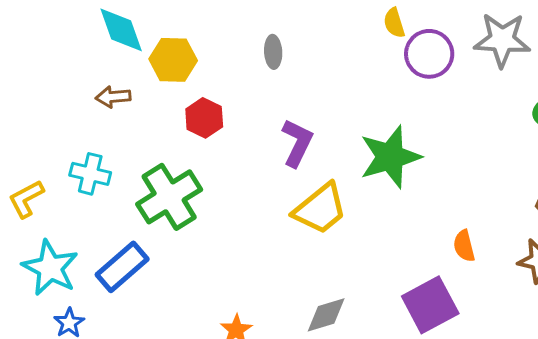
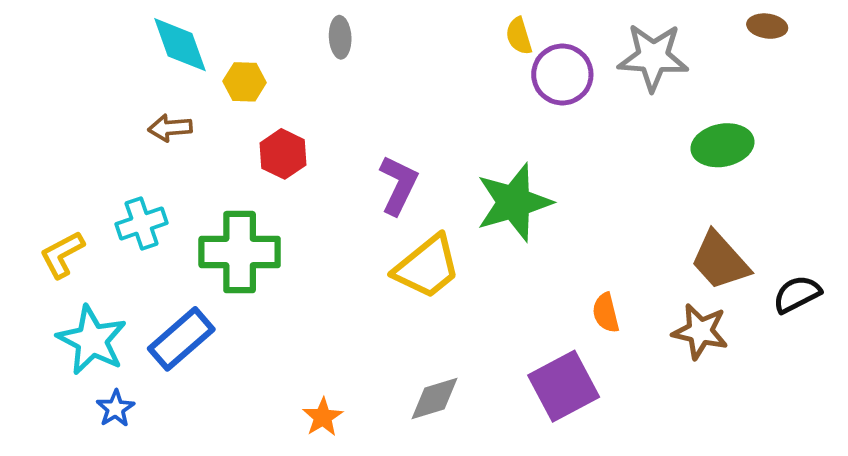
gray ellipse: (273, 52) -> (340, 37), moved
yellow hexagon: (173, 60) -> (245, 82), size x0.7
cyan cross: (90, 174) -> (142, 223), turned -33
green cross: (169, 197) -> (240, 252), turned 32

